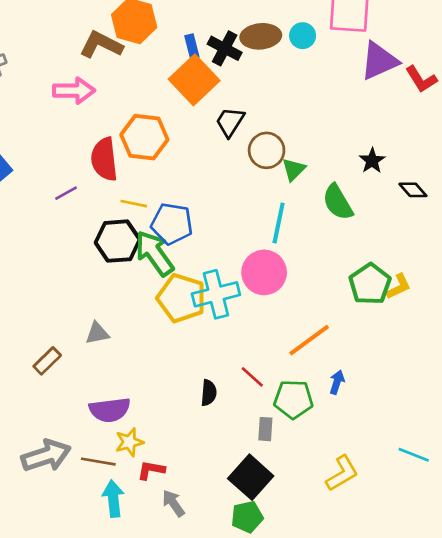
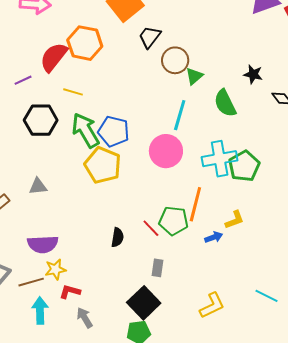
red semicircle: (104, 159) -> (54, 57), turned 40
black star: (372, 161) -> (253, 74), turned -30
blue pentagon: (172, 224) -> (114, 131), moved
black hexagon: (118, 241) -> (41, 120), moved
yellow L-shape: (399, 287) -> (235, 220), moved
cyan cross: (216, 294) -> (220, 159), moved
orange line: (309, 340) -> (195, 204), turned -44
blue arrow: (337, 382) -> (214, 237), turned 48
green pentagon: (293, 399) -> (173, 221), moved
brown line: (98, 462) -> (31, 282), turned -30

